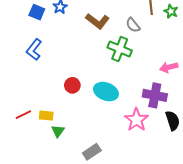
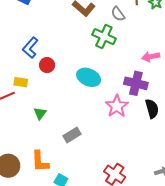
blue L-shape: (34, 50) -> (30, 48), moved
red circle: (72, 85) -> (47, 65), moved
yellow rectangle: (46, 116) -> (21, 82), moved

